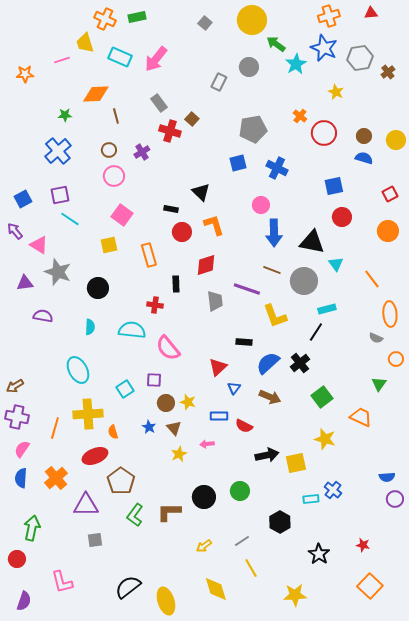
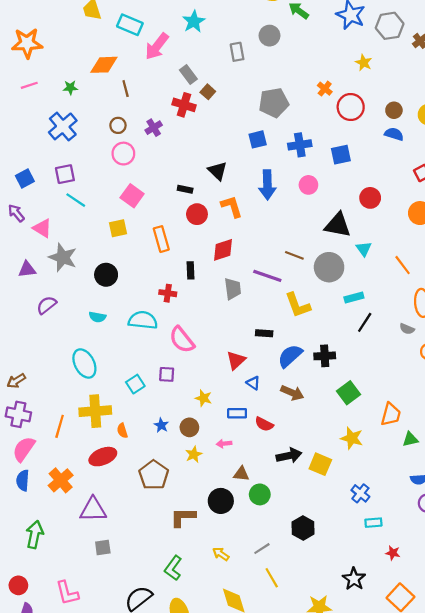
pink arrow: (156, 59) -> (157, 46), moved
pink line: (62, 60) -> (29, 85), moved
cyan star: (296, 64) -> (194, 21), moved
orange star: (25, 74) -> (27, 43), size x1.6
gray rectangle: (219, 82) -> (237, 52), turned -36
gray rectangle: (159, 103) -> (188, 75), moved
blue cross: (277, 168) -> (300, 145), turned -35
blue square: (334, 186) -> (341, 155), moved
pink circle: (261, 205) -> (308, 185), moved
blue arrow: (274, 233) -> (267, 185), moved
purple semicircle: (43, 316) -> (47, 305), turned -48
cyan semicircle: (90, 327) -> (97, 317), turned 98
black line: (316, 332) -> (365, 322), moved
black cross: (300, 363) -> (325, 356), turned 36
green triangle: (379, 384) -> (410, 439), moved, turned 42
blue triangle: (234, 388) -> (253, 383), turned -32
brown circle: (166, 403) -> (189, 427), moved
orange trapezoid: (361, 417) -> (391, 414), turned 80
brown triangle: (174, 428) -> (241, 474), moved, turned -42
pink semicircle: (22, 449) -> (24, 449), size x1.4
yellow square: (296, 463) -> (320, 464), turned 35
brown pentagon: (121, 481) -> (154, 475), moved
cyan rectangle: (311, 499) -> (373, 523), moved
green L-shape: (135, 515) -> (173, 568), moved
yellow arrow: (204, 546) -> (221, 554), turned 70
black star: (319, 554) -> (354, 579), moved
red circle: (17, 559) -> (18, 585), moved

